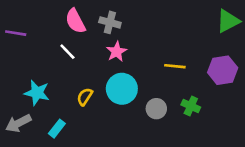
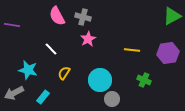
white line: (67, 52) -> (51, 49), moved
cyan circle: (122, 89) -> (100, 80), moved
gray circle: (156, 109) -> (112, 99), moved

